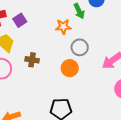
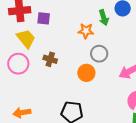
purple square: (20, 20) -> (44, 18), turned 32

